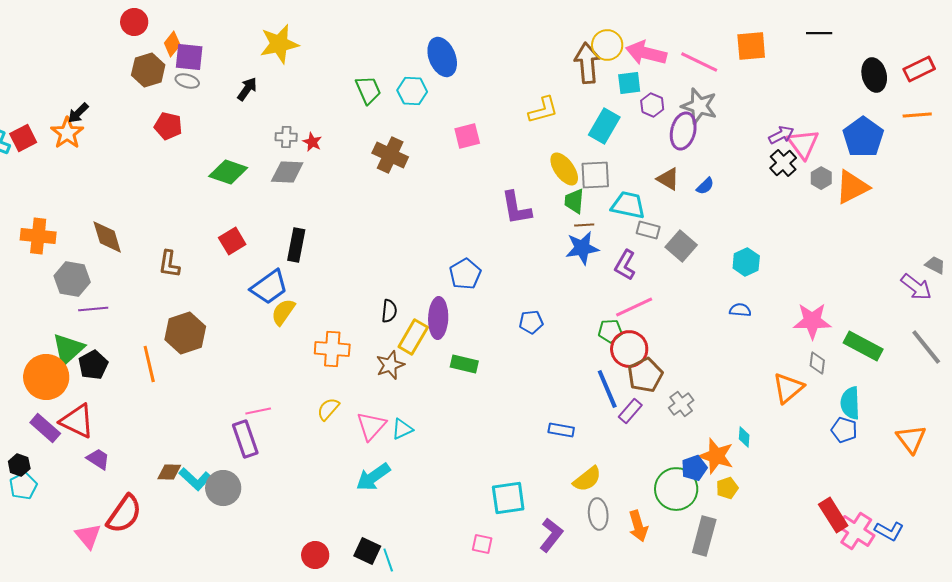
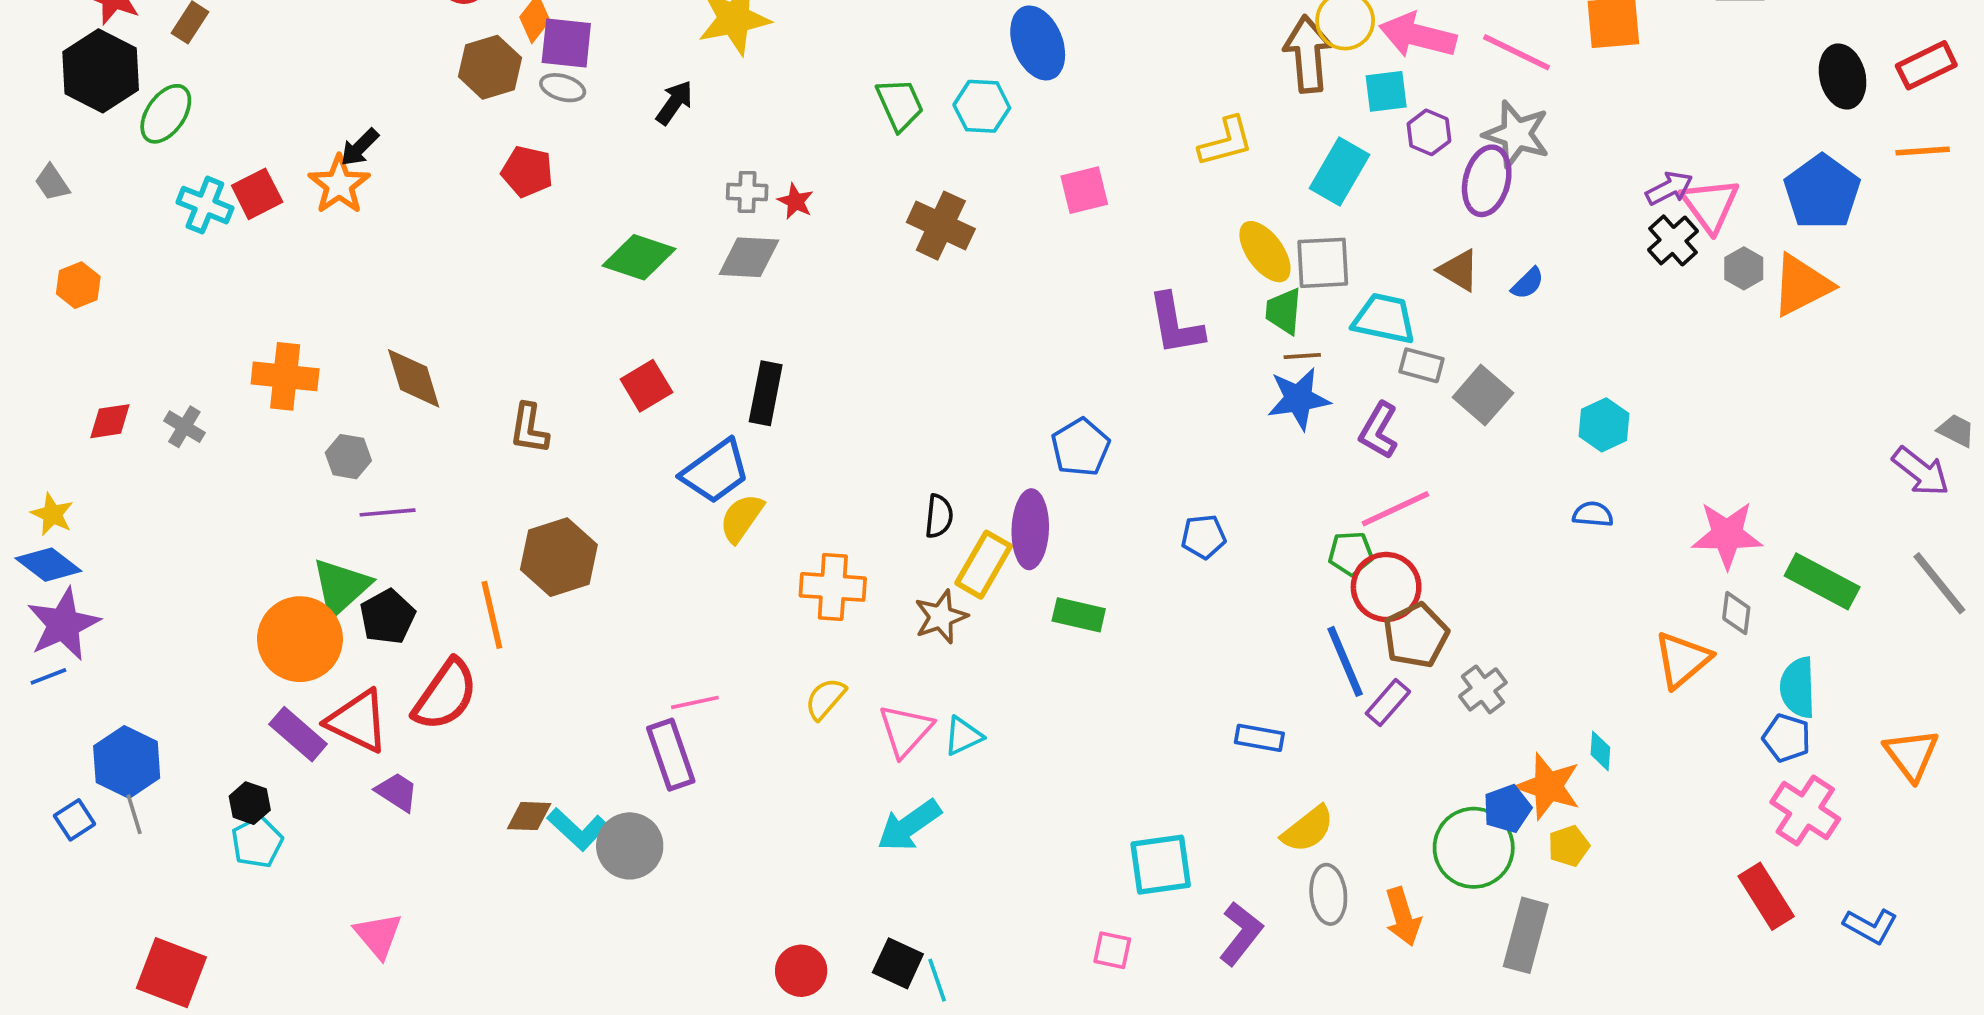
gray hexagon: (72, 279) -> (348, 457), size x0.7
red semicircle: (124, 514) -> (445, 695), moved
pink cross: (856, 531) -> (1805, 811), moved

